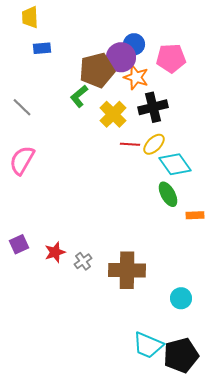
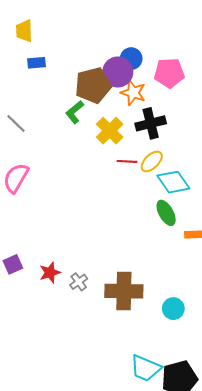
cyan circle: (181, 298) -> (173, 309), moved

